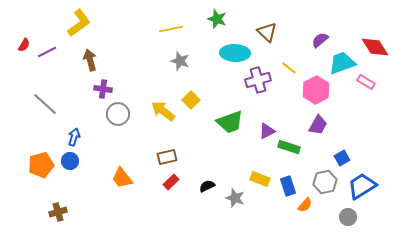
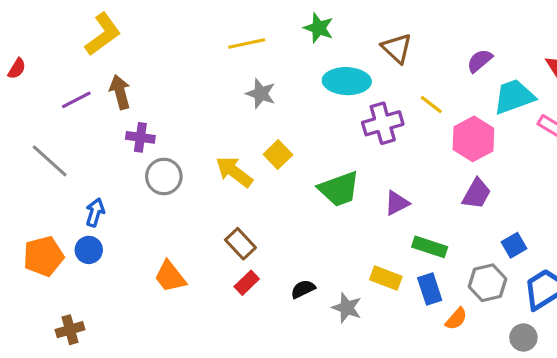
purple line: (47, 52) -> (76, 100), moved
green rectangle: (289, 147) -> (430, 247), moved
brown rectangle: (167, 157) -> (240, 244), turned 60

